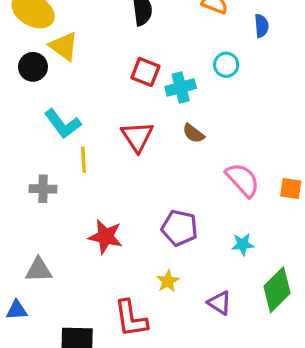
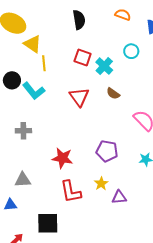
black circle: (33, 67) -> (12, 80), moved
cyan cross: (181, 88) -> (104, 66), turned -30
yellow line: (83, 160) -> (44, 63), moved
purple triangle: (220, 303) -> (119, 197), moved, turned -35
red L-shape: (131, 318) -> (71, 192), moved

